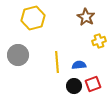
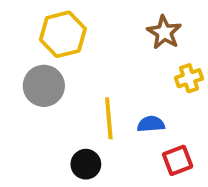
gray circle: (18, 55) -> (44, 86), moved
black circle: (74, 86) -> (86, 164), moved

